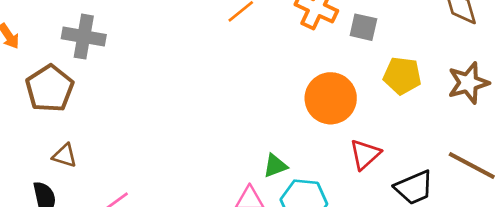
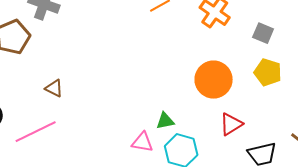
gray square: (363, 27) -> (263, 33), moved
brown triangle: (65, 156) -> (54, 88), moved

